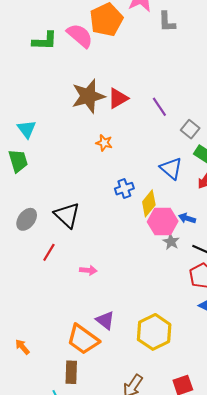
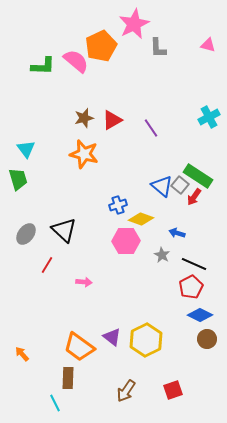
brown star: (88, 96) -> (84, 118), size x0.6
gray square: (190, 129) -> (180, 185), moved
orange star: (104, 143) -> (84, 154), moved, size x1.8
yellow diamond: (149, 203) -> (141, 219), turned 70
pink hexagon: (163, 221) -> (126, 241), moved
purple triangle: (105, 320) -> (112, 337), moved

